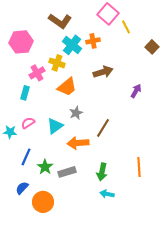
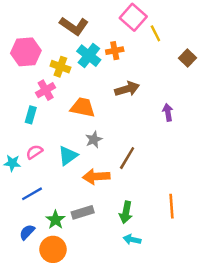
yellow cross: (57, 63) -> (60, 67), moved
orange trapezoid: (67, 87) -> (83, 107), turned -130
purple arrow: (136, 91) -> (168, 112), turned -40
blue line: (26, 157) -> (32, 194), turned 36
green star: (45, 167) -> (55, 220), moved

